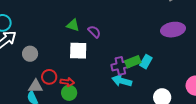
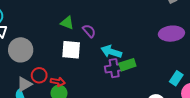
gray circle: (30, 54) -> (21, 50), size x1.5
cyan rectangle: (146, 62) -> (176, 78), moved
cyan arrow: (122, 81) -> (111, 52), moved
gray triangle: (36, 86) -> (24, 84), turned -35

